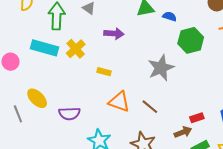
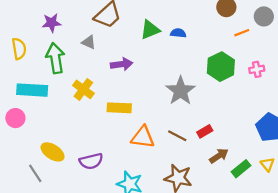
green hexagon: (191, 40) -> (221, 67), moved
cyan rectangle: (45, 48) -> (32, 90), moved
yellow rectangle: (104, 72) -> (119, 108), size x1.5
red rectangle: (197, 118) -> (205, 131), moved

